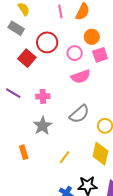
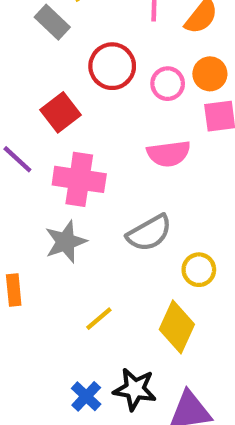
pink circle: (75, 53) -> (168, 84), moved
red square: (27, 58) -> (60, 112), moved
pink cross: (43, 96) -> (79, 179), size x1.6

